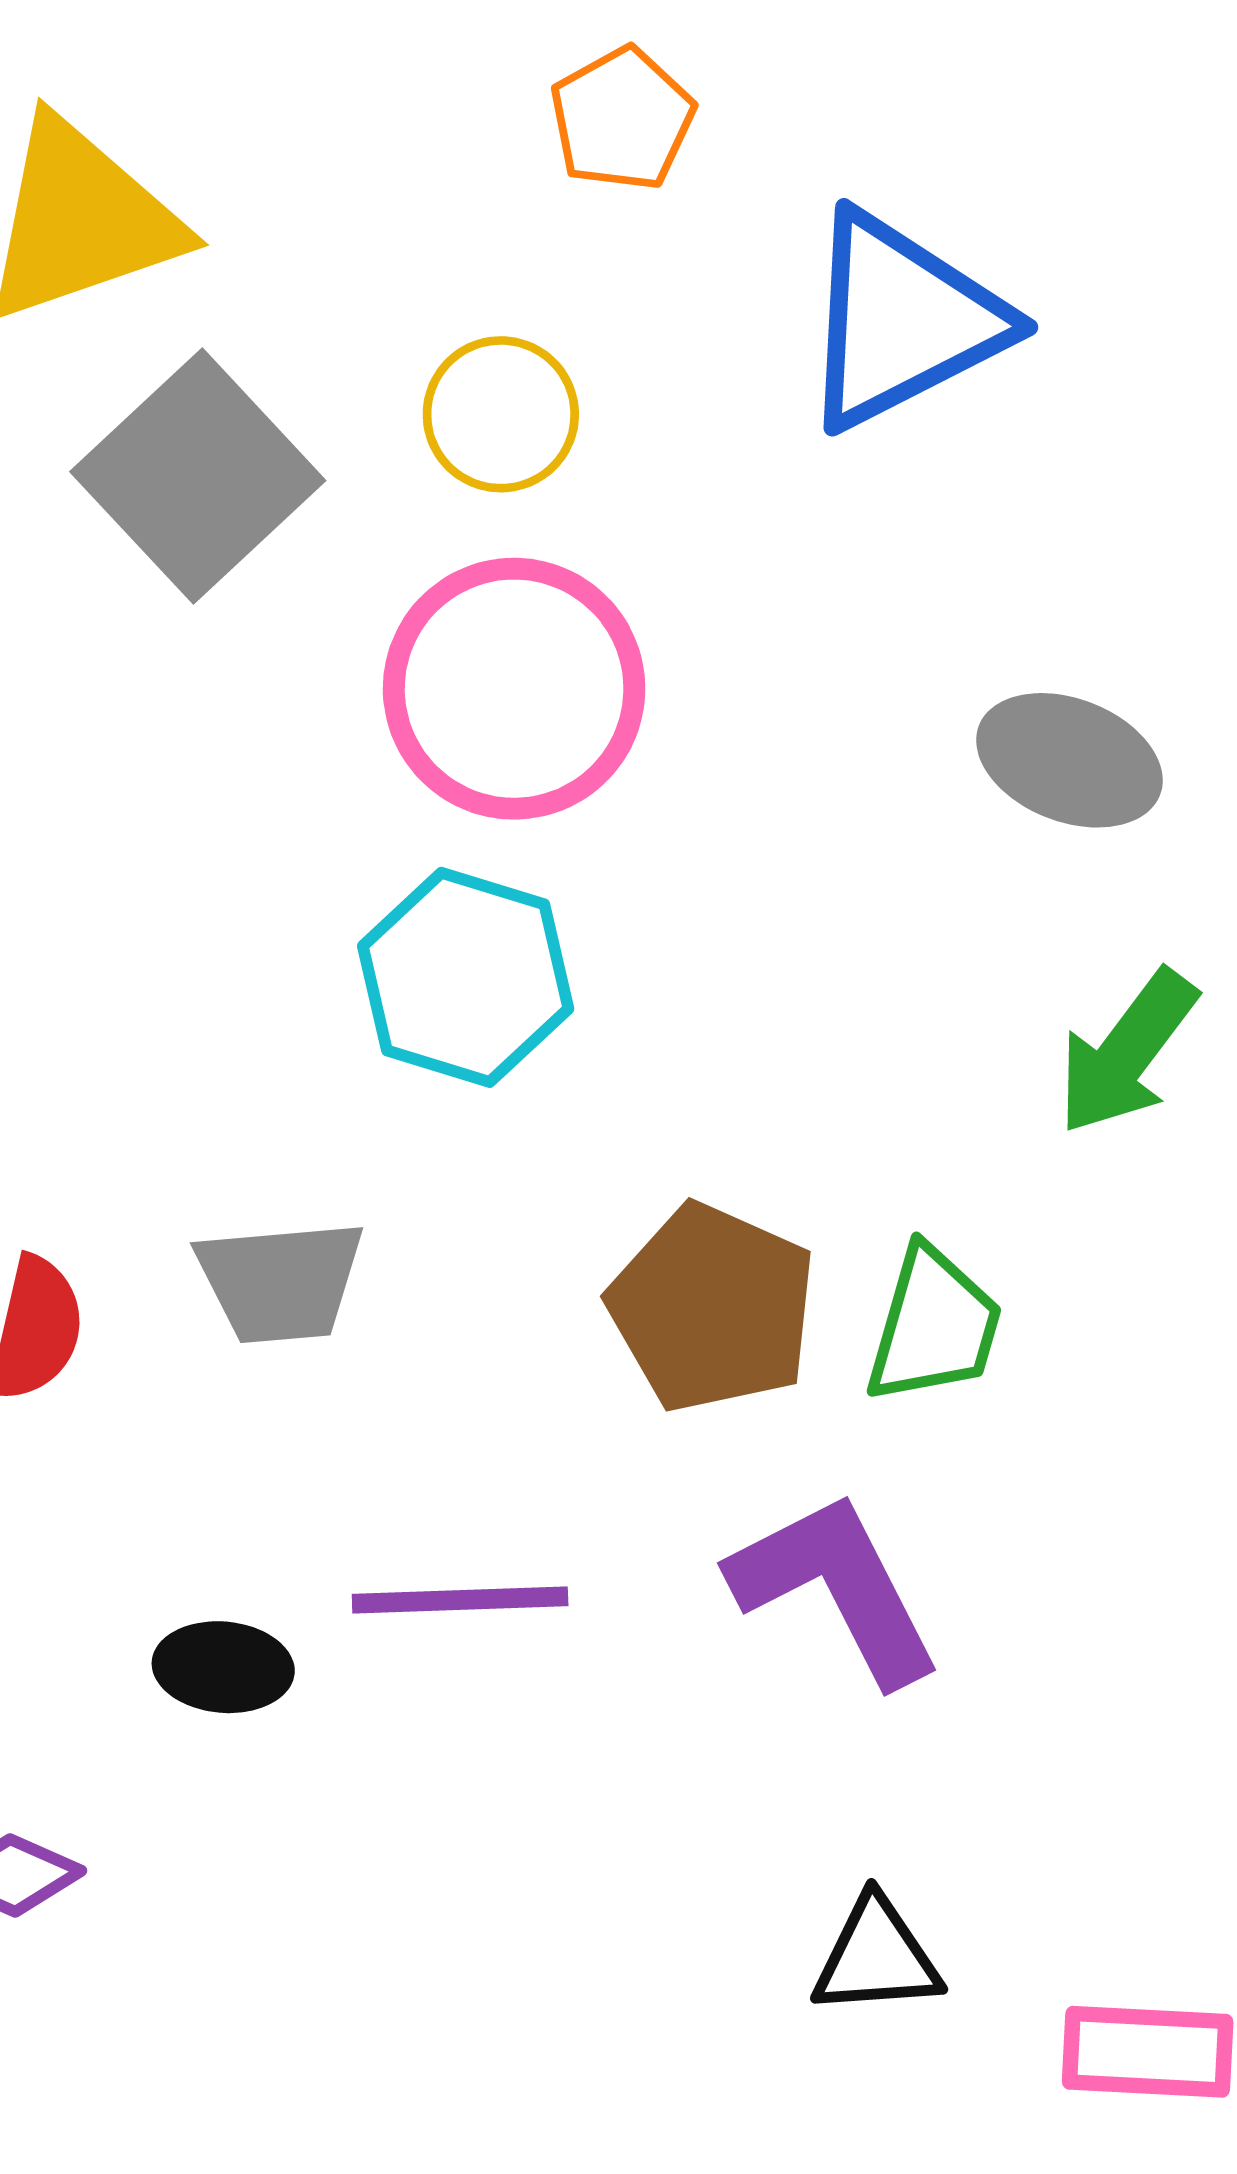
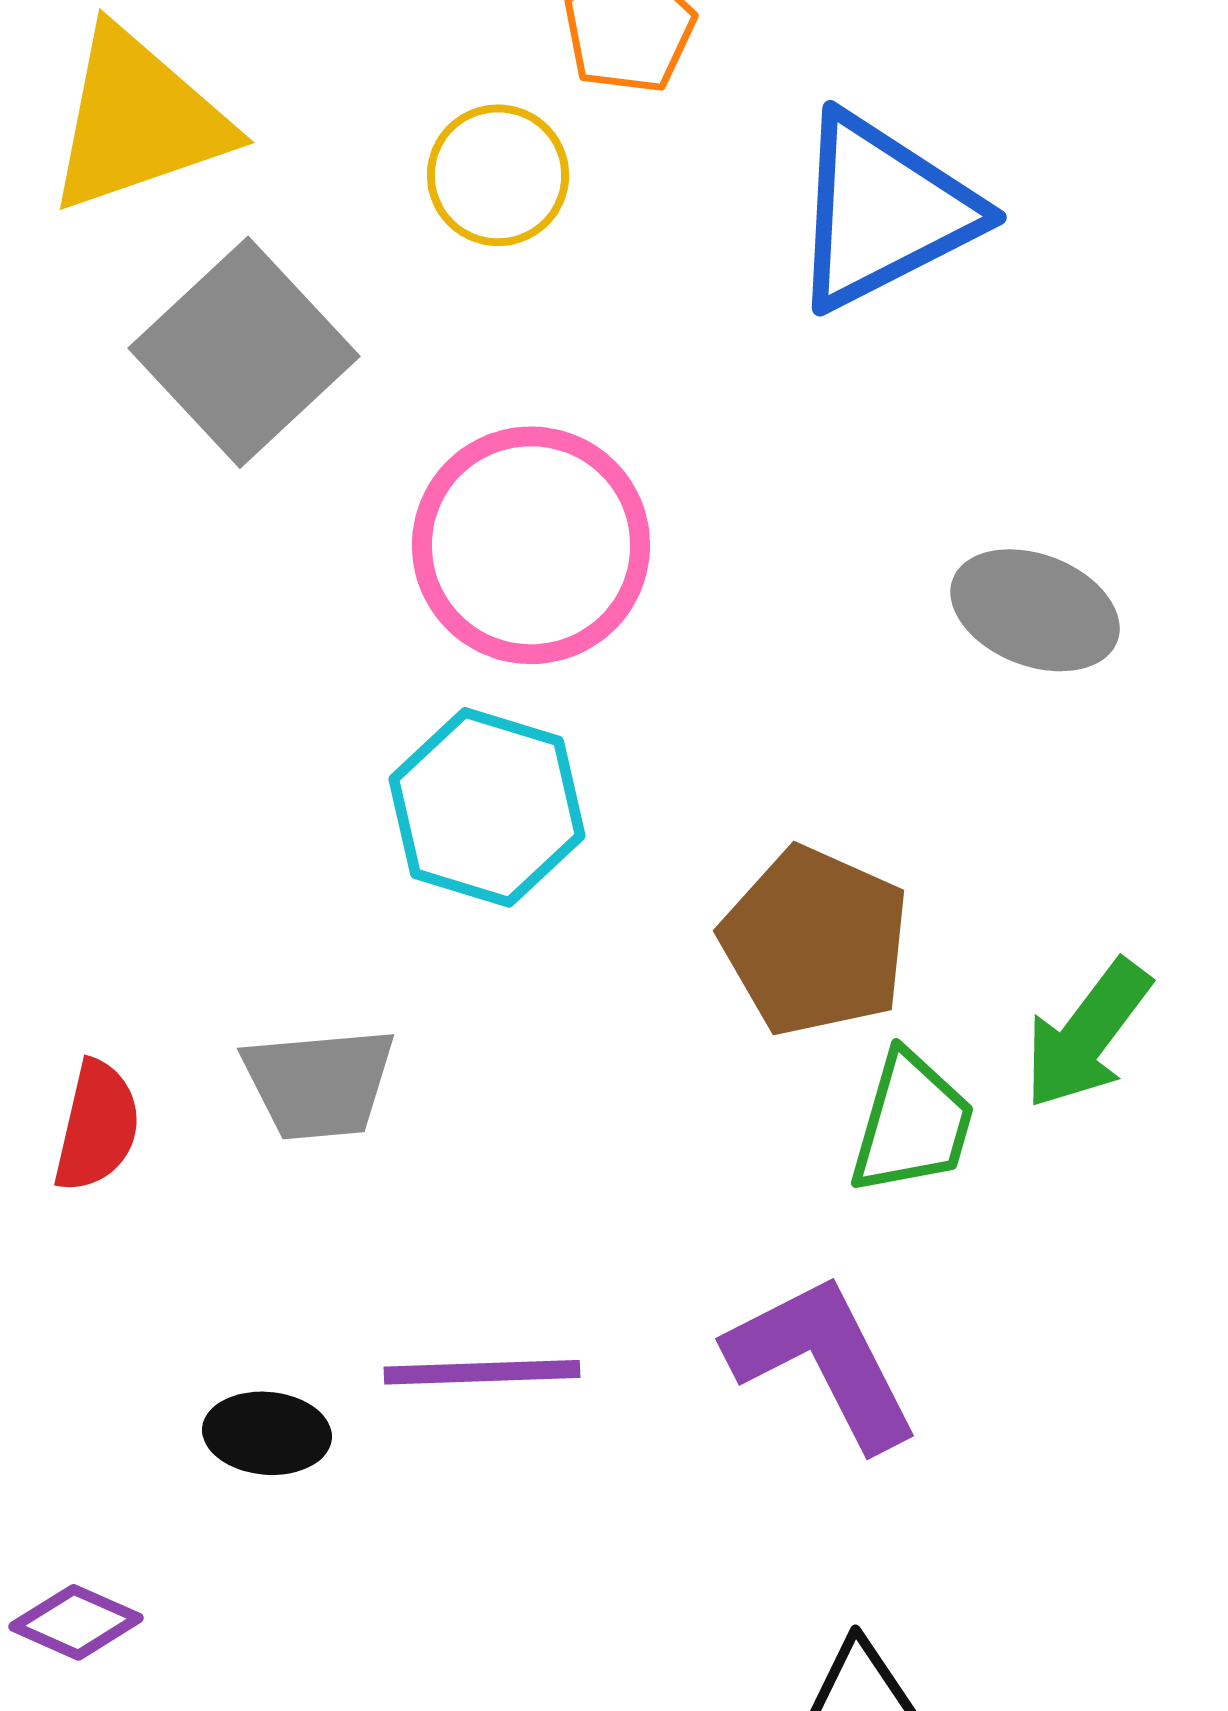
yellow circle: (501, 414) -> (498, 175), moved
green arrow: (1127, 1052) -> (1087, 1034), moved
brown pentagon: (712, 1308) -> (815, 941), moved

